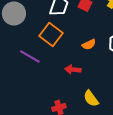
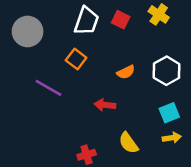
orange square: (51, 34) -> (76, 59), size x0.7

